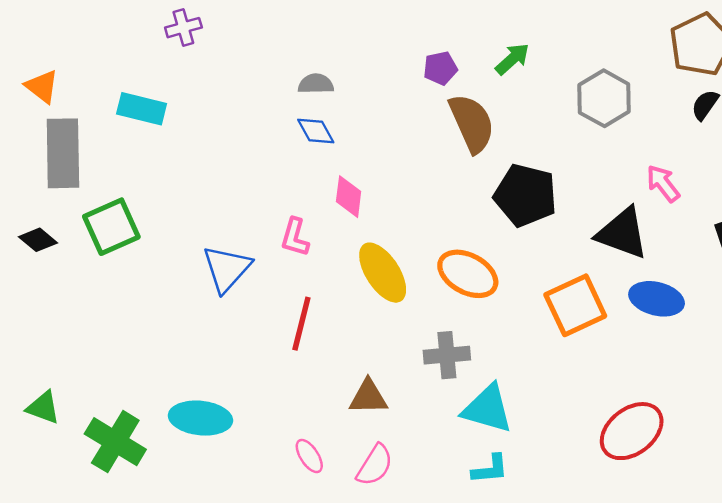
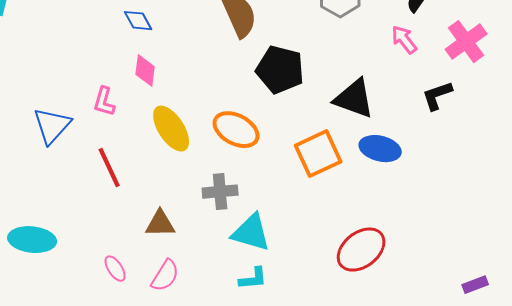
blue diamond: (316, 131) -> (138, 21), moved
pink arrow: (663, 183) -> (404, 40), moved
red line: (301, 324) -> (109, 168), turned -39

